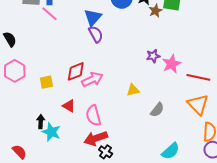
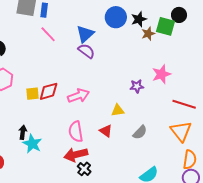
pink line: (49, 14) -> (48, 34), moved
purple semicircle: (96, 34) -> (86, 51), turned -30
purple star: (153, 56) -> (137, 86), moved
pink star: (172, 64) -> (161, 74), moved
red diamond: (76, 71) -> (49, 91), moved
red triangle: (69, 106) -> (106, 131), moved

